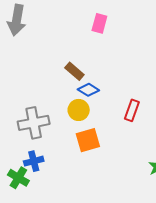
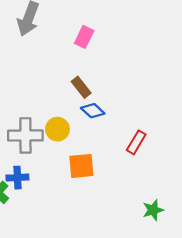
pink rectangle: (99, 23) -> (84, 37), moved
yellow circle: (79, 110) -> (57, 129), moved

